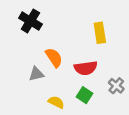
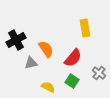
black cross: (30, 21) -> (16, 40), moved, turned 30
red semicircle: (86, 68) -> (73, 58), turned -42

